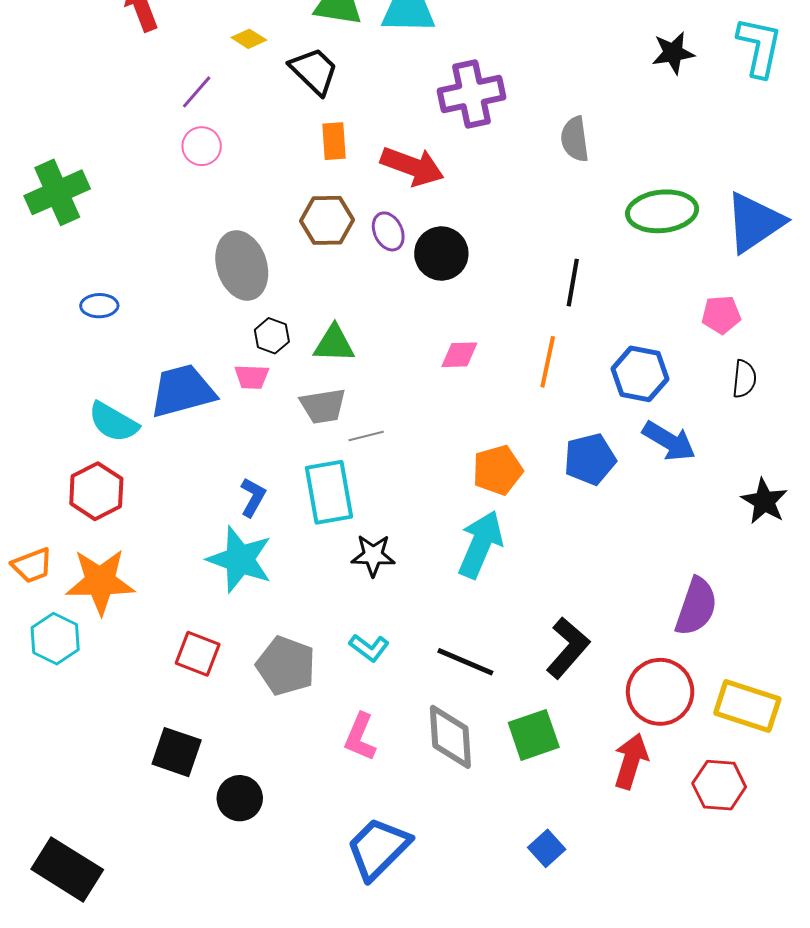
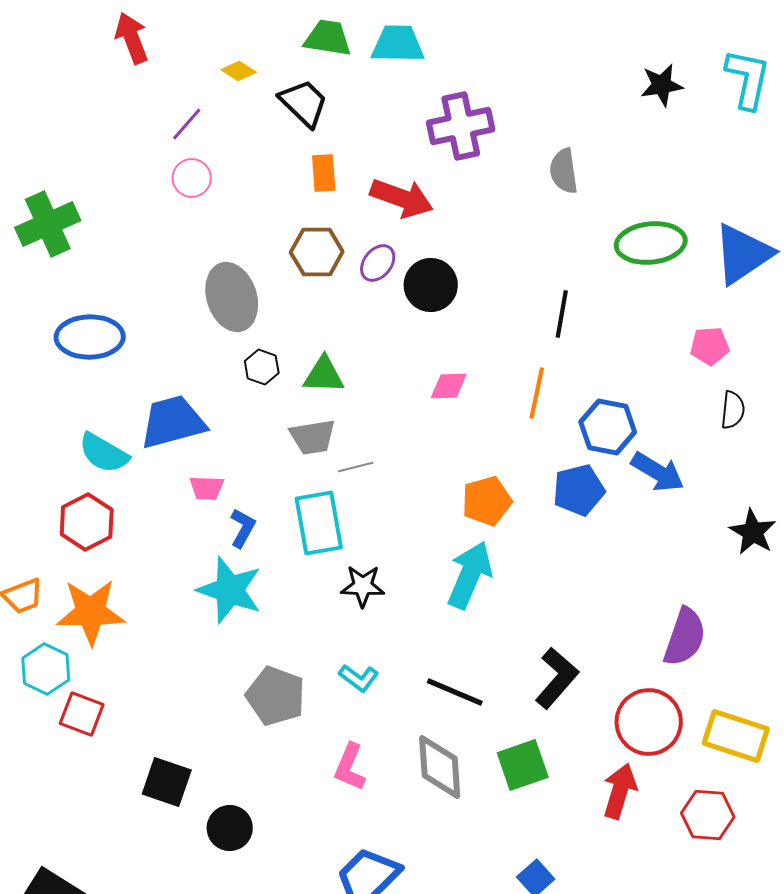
purple ellipse: (388, 231) -> (378, 263), turned 63
blue ellipse: (99, 306) -> (90, 337), size x1.8
blue hexagon: (640, 374) -> (608, 427), moved
pink trapezoid: (252, 377) -> (207, 488), moved
red square: (198, 654) -> (82, 714), moved

